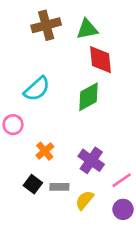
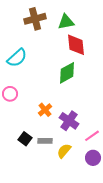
cyan semicircle: (37, 89) -> (17, 58), moved
orange cross: (45, 151) -> (45, 110), moved

